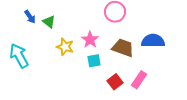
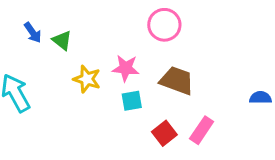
pink star: (90, 40) -> (126, 68), turned -30
blue semicircle: (153, 41) -> (260, 98), moved, size x0.6

